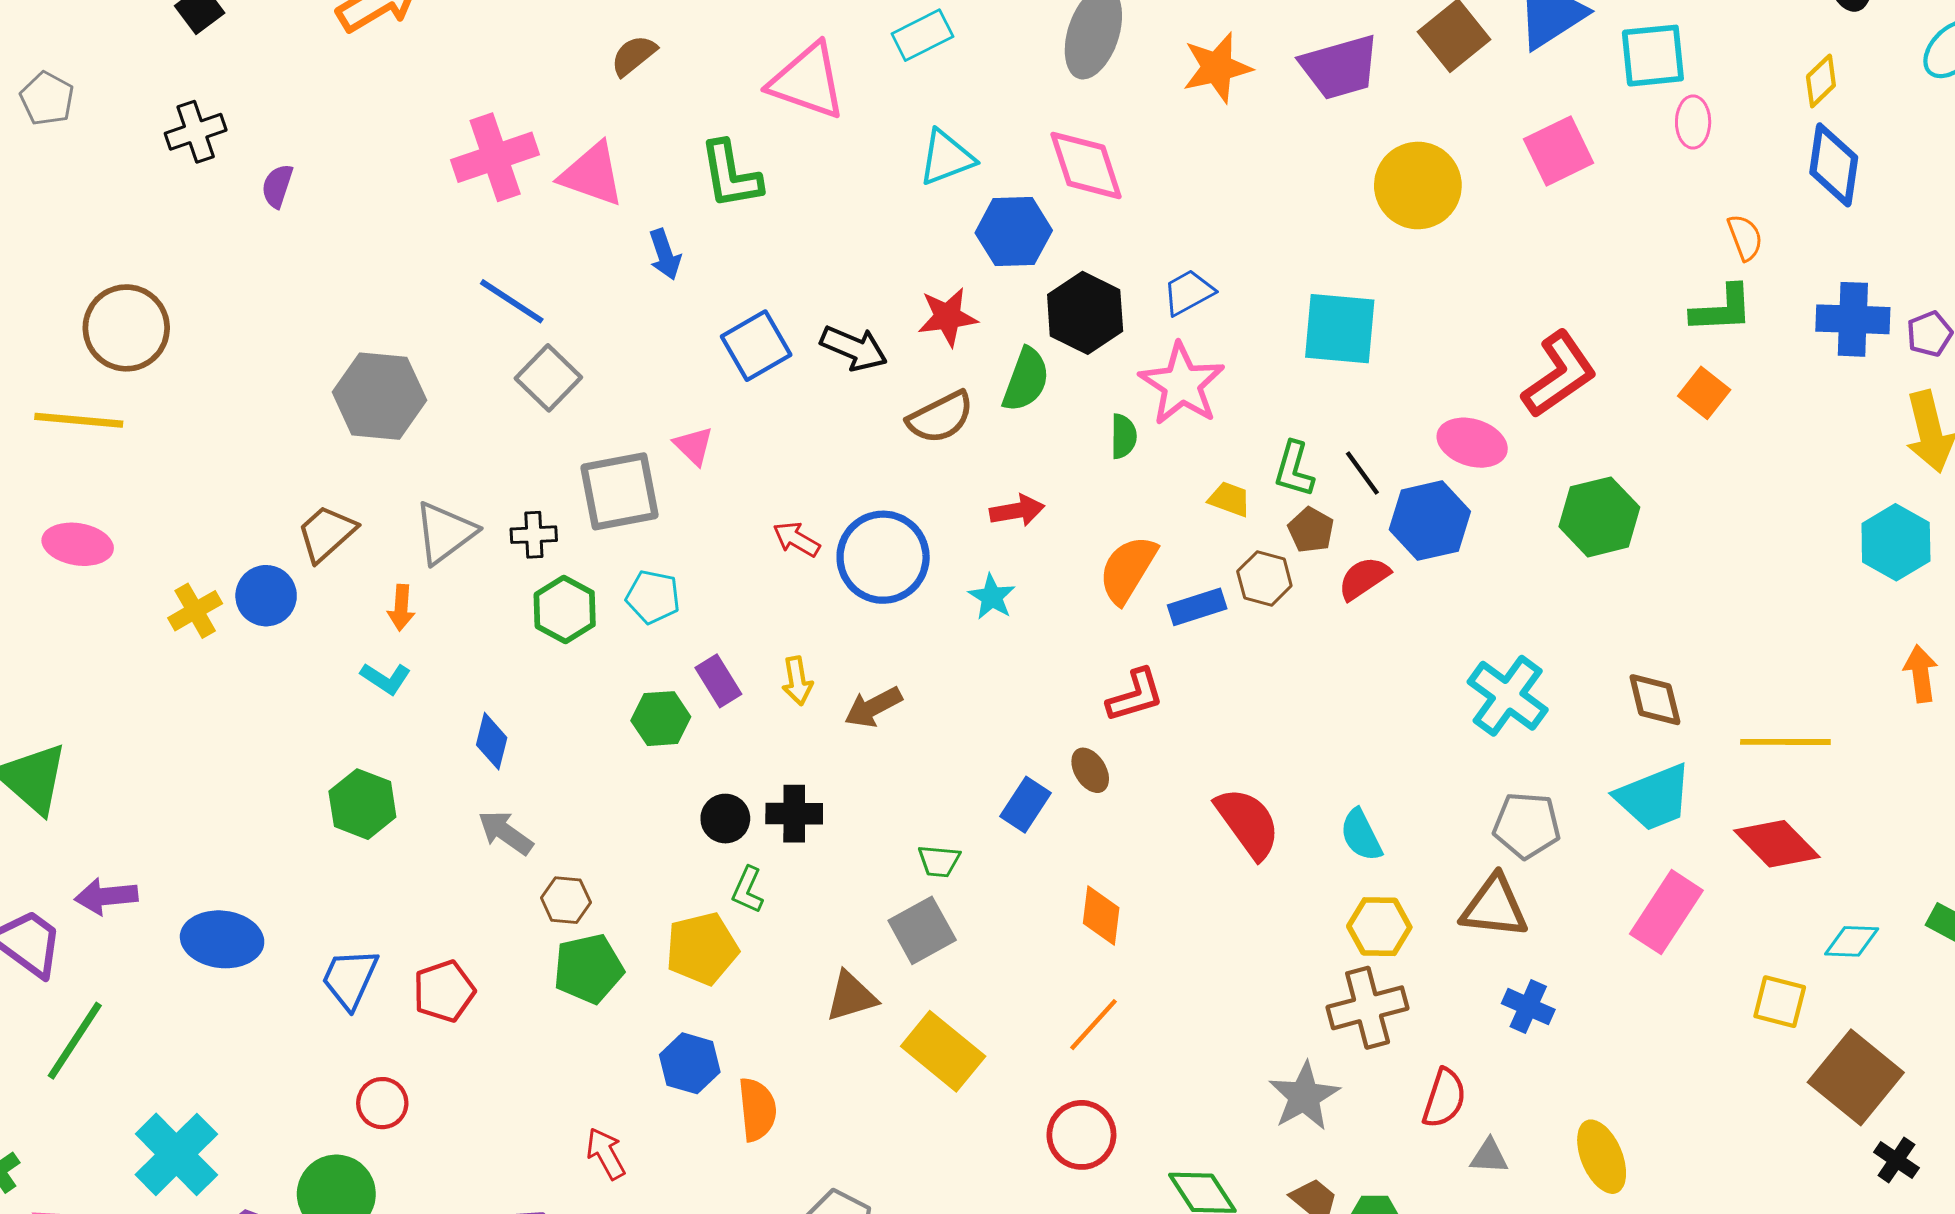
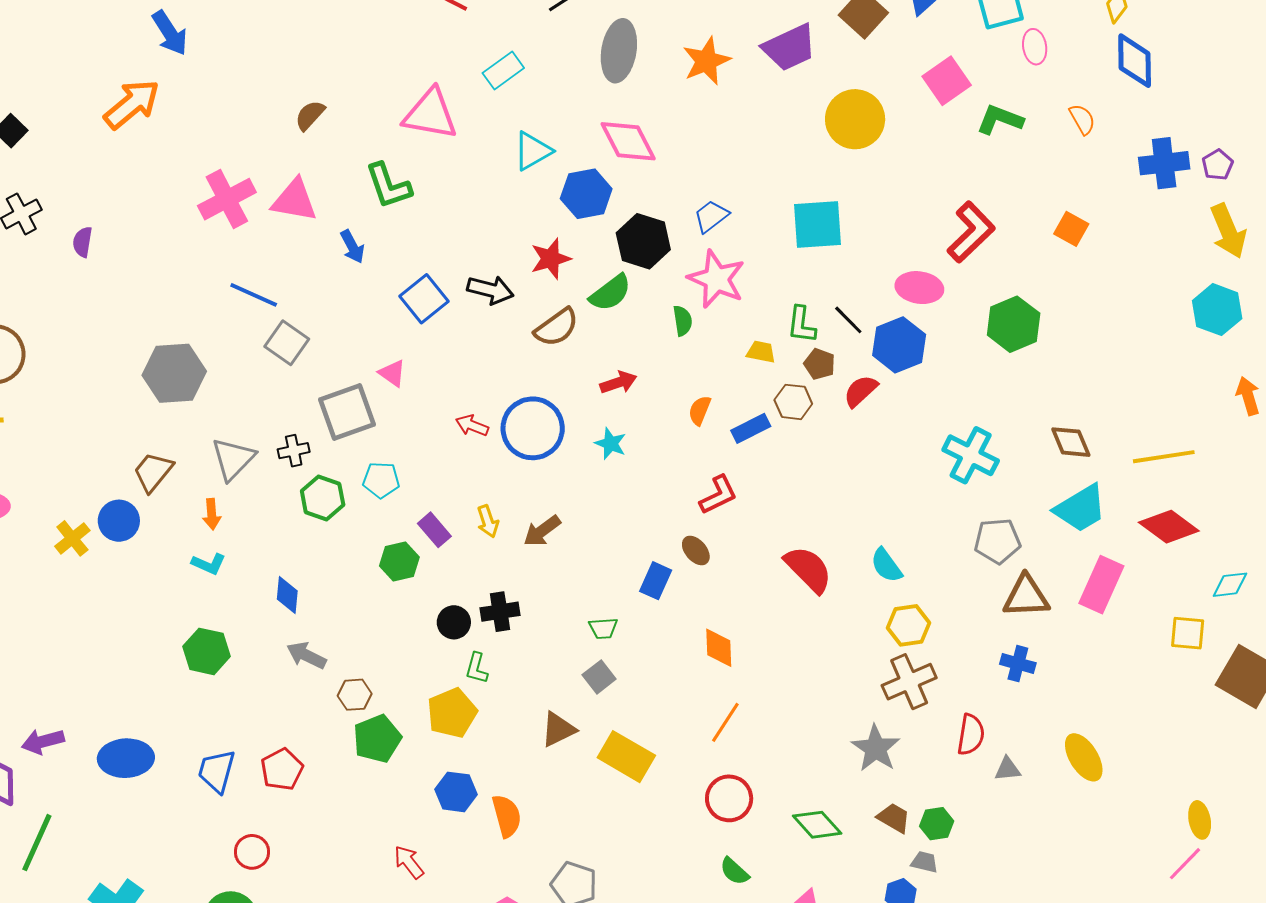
green L-shape: (1722, 309) -> (1000, 120), moved, turned -147
green semicircle: (1026, 380) -> (610, 293), turned 42
orange semicircle: (1128, 569) -> (700, 410), size x0.6
brown triangle: (1494, 907) -> (1026, 596), moved
gray square: (922, 930) -> (599, 677), size x0.7

